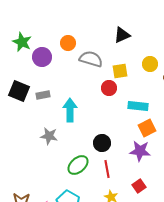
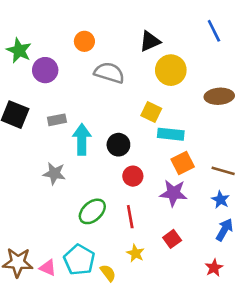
orange circle: (68, 43) -> (84, 41), moved
yellow circle: (150, 64) -> (171, 70), moved, size x1.5
yellow square: (120, 71) -> (151, 112), moved, turned 35
red circle: (109, 88) -> (133, 176), moved
gray rectangle: (43, 95) -> (57, 120), moved
black circle: (102, 143) -> (118, 145), moved

